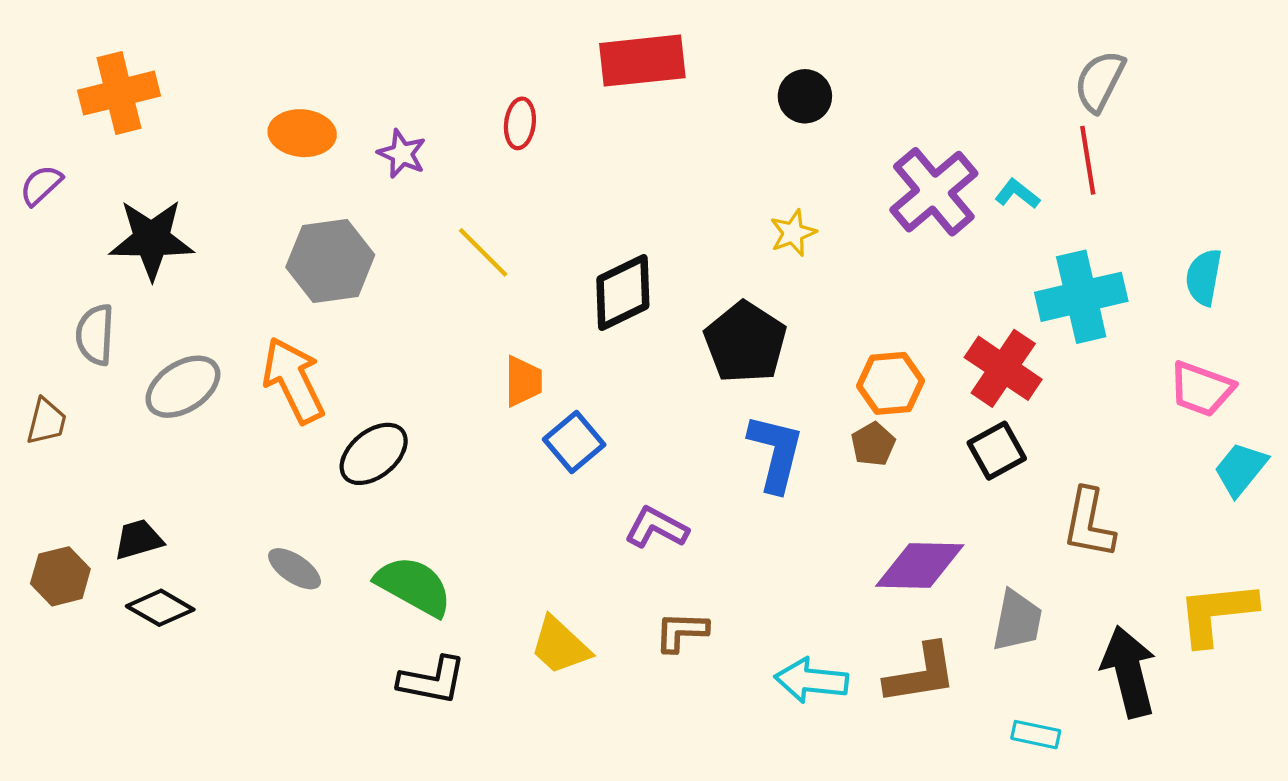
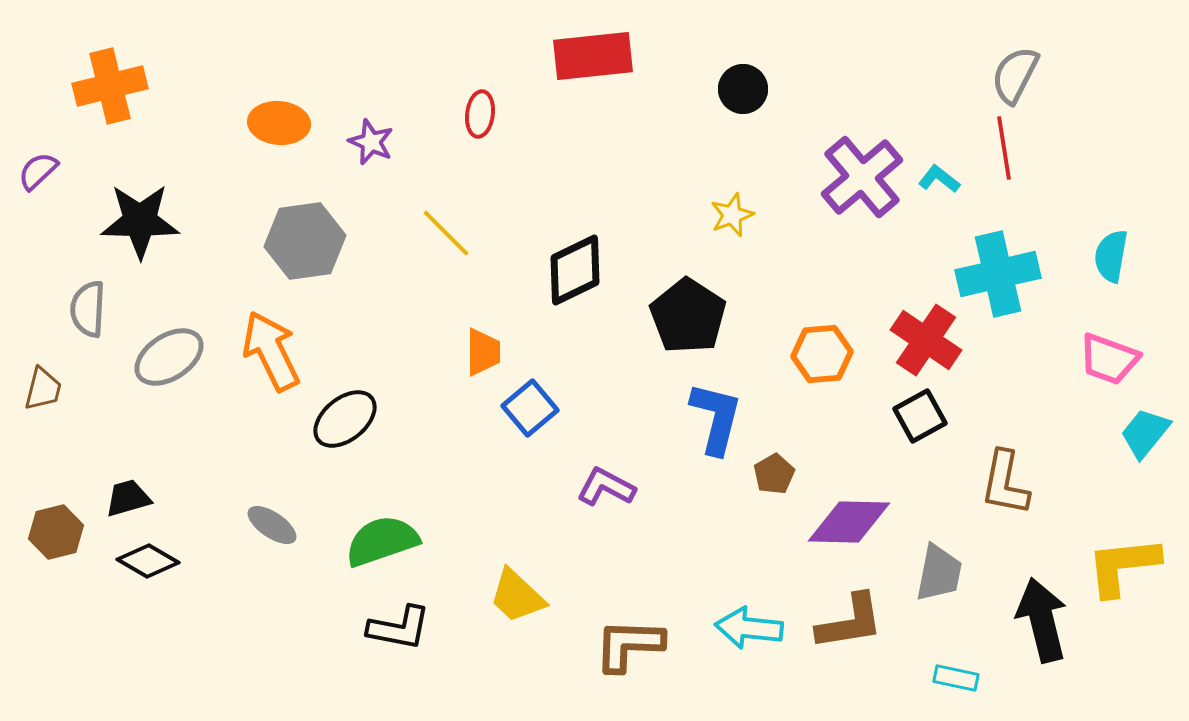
brown pentagon: (873, 444) -> (774, 474), moved
green semicircle: (414, 586) -> (382, 541), turned -48
brown L-shape: (681, 632) -> (629, 645), moved, size x1.4

